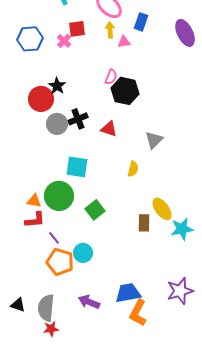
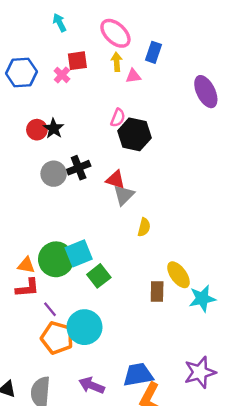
purple ellipse: (185, 33) -> (206, 92), moved
red circle: (41, 99) -> (37, 130), moved, size x0.7
gray triangle: (154, 140) -> (124, 195), moved
cyan square: (77, 167) -> (79, 253), moved, turned -30
cyan circle: (83, 253) -> (85, 327), size x1.5

